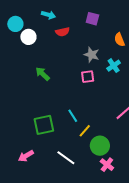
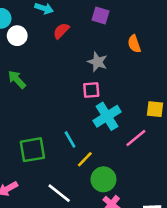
red semicircle: (62, 32) -> (61, 31), turned 144
cyan cross: (114, 66) -> (107, 116), moved, size x1.5
green arrow: (43, 74) -> (17, 79), moved

